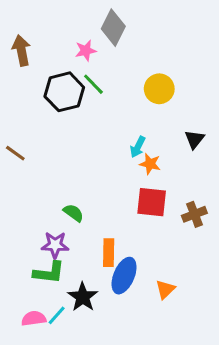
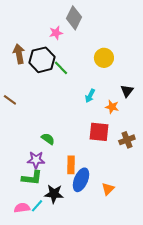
brown arrow: (21, 51) -> (19, 54), moved
green line: (93, 84) -> (61, 68), moved
orange star: (150, 164) -> (112, 107), moved
black star: (83, 297) -> (54, 194), turned -30

